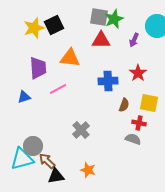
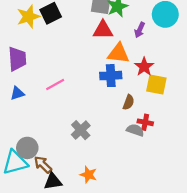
orange triangle: (70, 58) -> (119, 53), moved
purple trapezoid: (38, 68) -> (17, 59), moved
yellow square: (149, 103) -> (156, 84), moved
gray semicircle: (133, 139) -> (135, 130), moved

